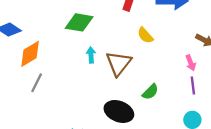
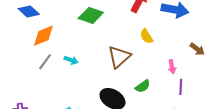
cyan arrow: (91, 55) -> (71, 60), moved, turned 104
pink arrow: (191, 63) -> (172, 67), moved

